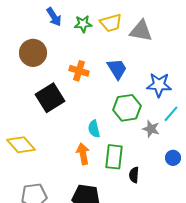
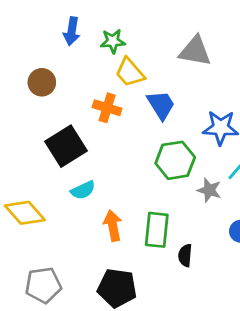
blue arrow: (54, 17) -> (72, 31), turned 42
yellow trapezoid: (111, 23) -> (130, 72), moved, turned 65
brown circle: (33, 53) -> (42, 82), size x0.7
cyan semicircle: (94, 129) -> (83, 190), moved, turned -102

